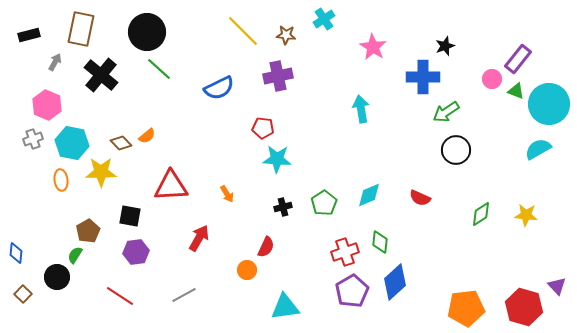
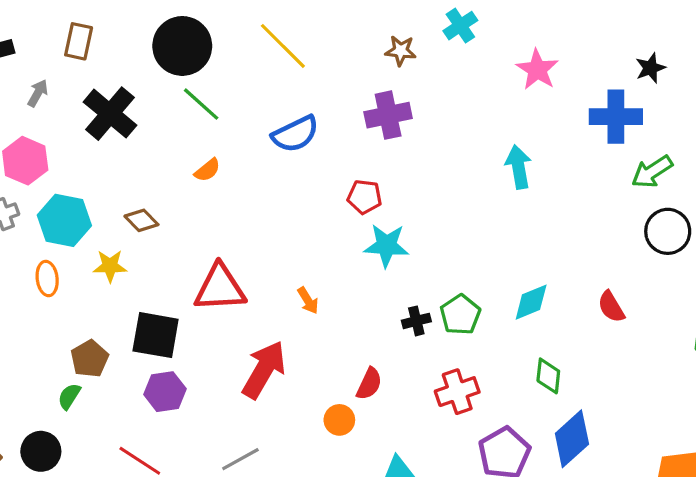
brown rectangle: (81, 29) -> (79, 41), size x0.7
yellow line: (243, 31) -> (283, 46), moved
orange semicircle: (147, 136) -> (207, 170), moved
yellow star: (101, 172) -> (110, 266), size x0.7
red semicircle: (420, 198) -> (611, 307), turned 35
black cross: (283, 207) -> (416, 321), moved
black square: (130, 216) -> (156, 335), size x1.4
red arrow: (199, 238) -> (264, 370), size x1.4
red cross: (345, 252) -> (457, 392), moved
black circle: (57, 277) -> (41, 451), moved

